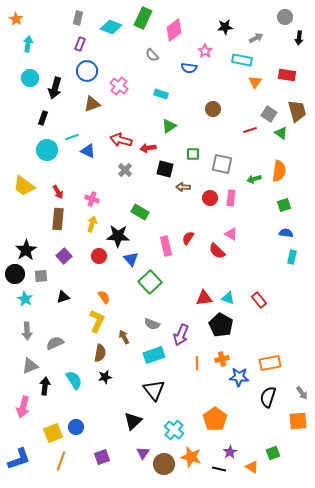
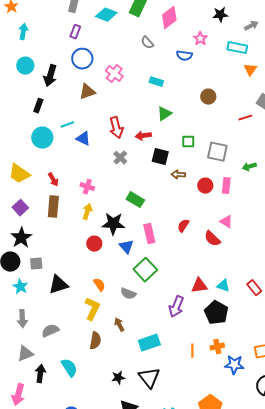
red arrow: (121, 140) -> (116, 128), turned -120
pink rectangle: (166, 246) -> (149, 234), moved
purple square: (64, 256) -> (20, 208), moved
black triangle: (63, 297) -> (58, 285), size x1.5
gray semicircle: (152, 324) -> (128, 294), moved
purple arrow: (181, 335) -> (176, 307), moved
black star: (105, 377) -> (118, 378), moved

